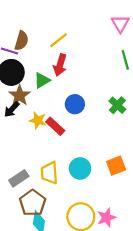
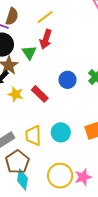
green triangle: (42, 80) -> (29, 53), turned -35
blue circle: (75, 104) -> (67, 80), moved
yellow star: (38, 120) -> (16, 94), moved

